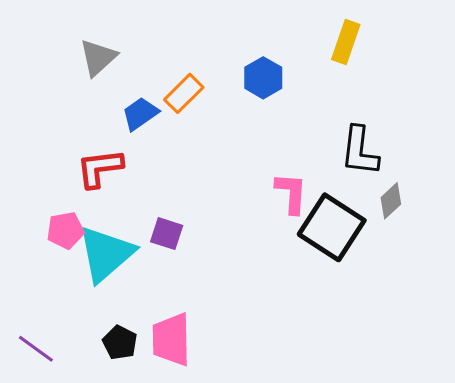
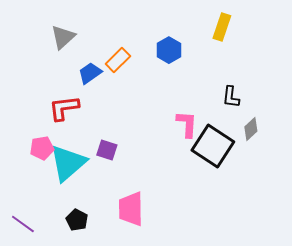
black L-shape: (360, 151) -> (231, 97), size x0.7
pink trapezoid: (171, 339) -> (131, 209), moved

